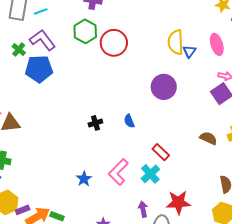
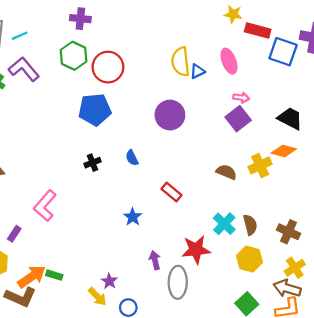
blue triangle: (189, 51) -> (197, 71), turned 32
blue pentagon: (39, 69) -> (95, 110), moved
pink L-shape: (118, 172) -> (45, 206), moved
cyan cross: (150, 174) -> (224, 224), moved
blue star: (84, 179) -> (133, 217), moved
purple rectangle: (23, 210) -> (14, 234), moved, turned -32

